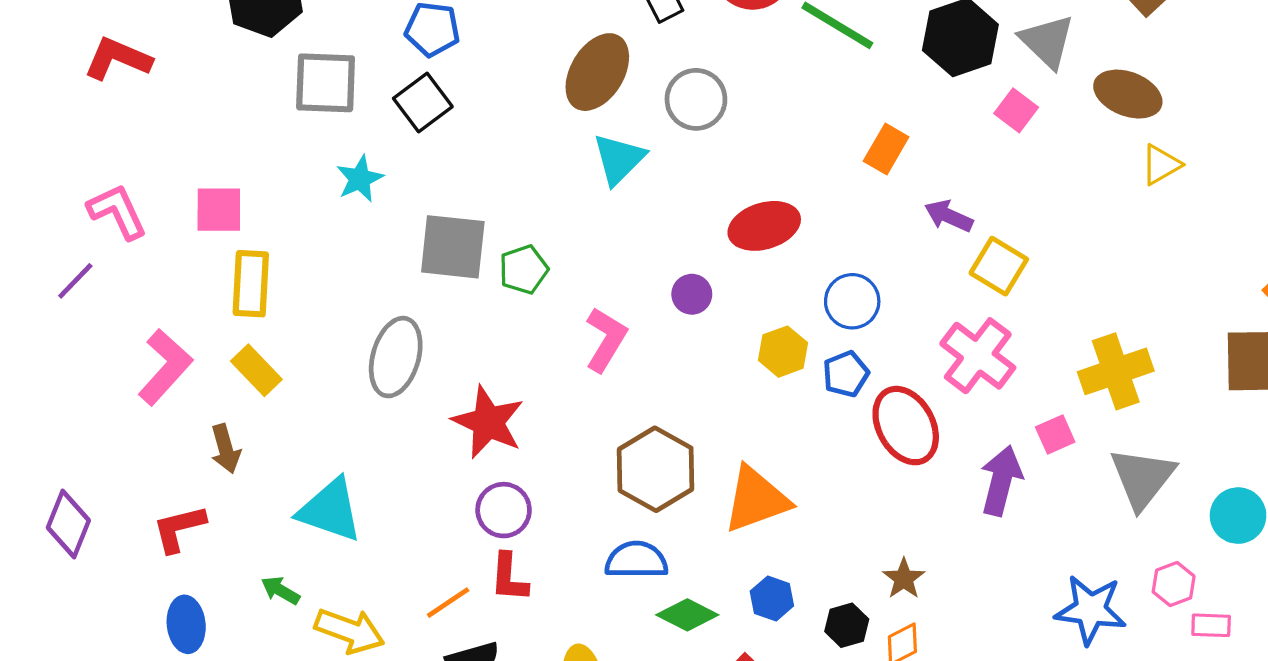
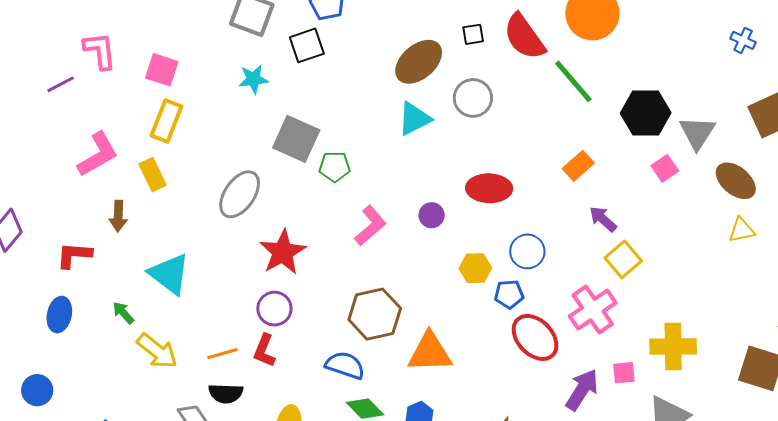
red ellipse: (906, 426) -> (535, 337), turned -33

